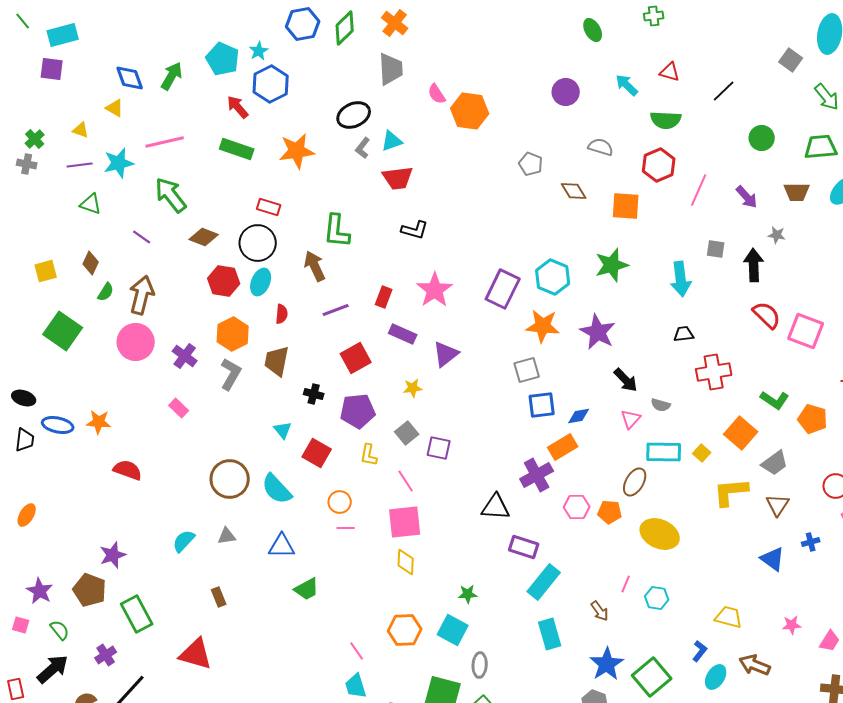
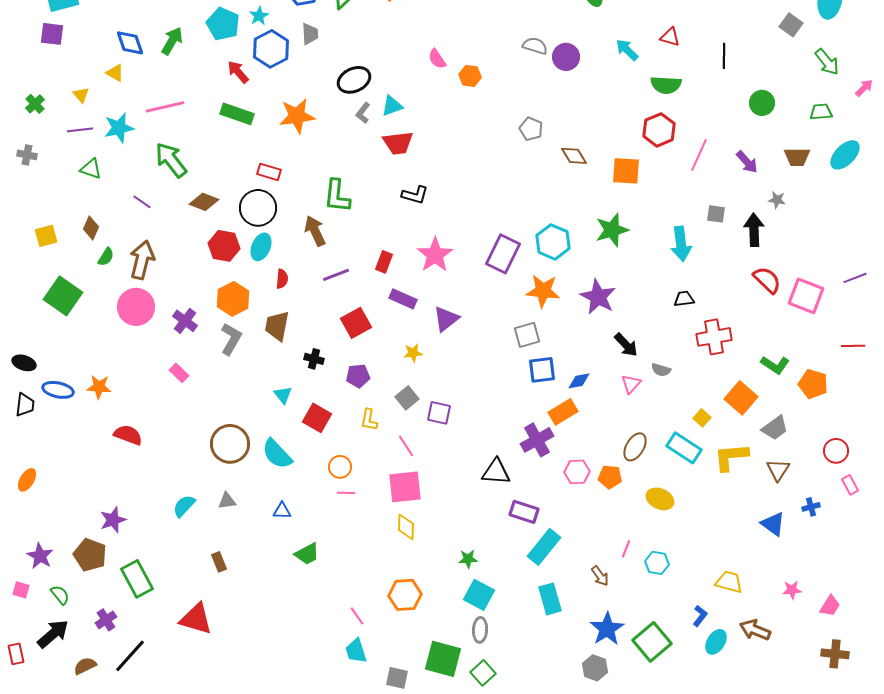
gray trapezoid: (391, 69) -> (310, 34), moved, size x0.7
black line: (724, 91) -> (724, 56), turned -45
orange hexagon: (470, 111) -> (470, 76), size x0.6
yellow triangle: (81, 130) -> (81, 95), turned 30
gray semicircle: (601, 147) -> (535, 46), moved
green trapezoid: (821, 147) -> (821, 112), size x0.7
gray cross: (27, 164) -> (27, 155), moved
purple pentagon: (358, 411) -> (358, 376), size x0.7
cyan rectangle: (664, 452) -> (684, 448), moved, turned 32
yellow ellipse: (660, 534) -> (660, 499), size x0.7
blue triangle: (282, 546) -> (282, 511), size x0.7
cyan square: (453, 630) -> (479, 595), moved

